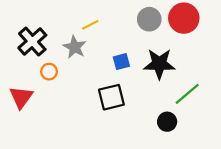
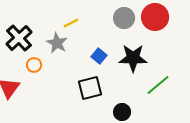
blue square: (121, 62) -> (99, 56), turned -35
black circle: (167, 122) -> (122, 112), moved

